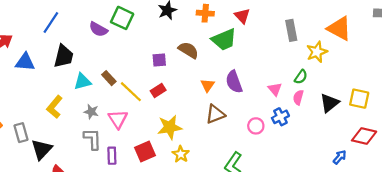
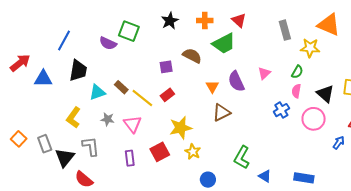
yellow star: (317, 52) -> (310, 48), turned 30
pink triangle: (275, 89) -> (264, 73), moved, turned 32
black triangle: (329, 103) -> (325, 94), turned -36
pink circle: (256, 126) -> (314, 119), moved, size x1.5
gray L-shape: (92, 139) -> (91, 146), moved

